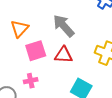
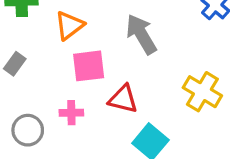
red triangle: (64, 55) -> (123, 99), moved

